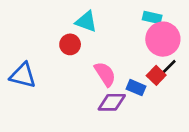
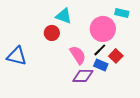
cyan rectangle: (152, 17) -> (122, 13), moved
pink circle: (163, 39) -> (103, 29), moved
black line: (168, 67) -> (100, 50), moved

